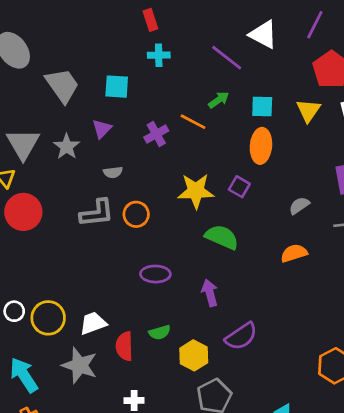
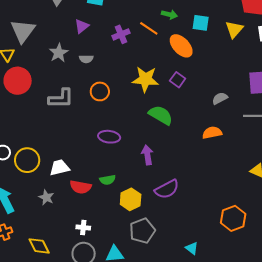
green arrow: (219, 100) -> (169, 14), turned 42
orange ellipse: (261, 146) -> (181, 46), moved, turned -55
gray star: (67, 147) -> (59, 53), moved
gray L-shape: (97, 213) -> (61, 98), moved
red semicircle: (124, 346) -> (81, 187), turned -85
gray star: (80, 365) -> (46, 197), size x0.6

